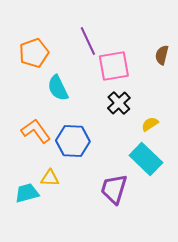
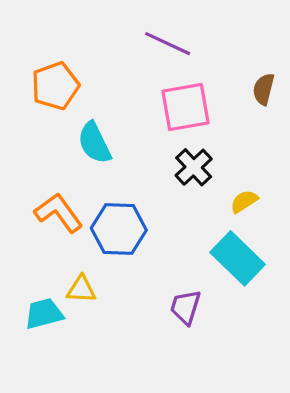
purple line: (88, 41) -> (168, 44), moved, turned -40
purple trapezoid: (114, 189) -> (185, 307), size x0.7

